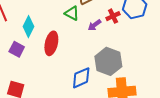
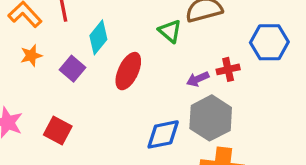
red cross: (113, 16) -> (228, 69), moved
purple arrow: (94, 25) -> (198, 79), moved

